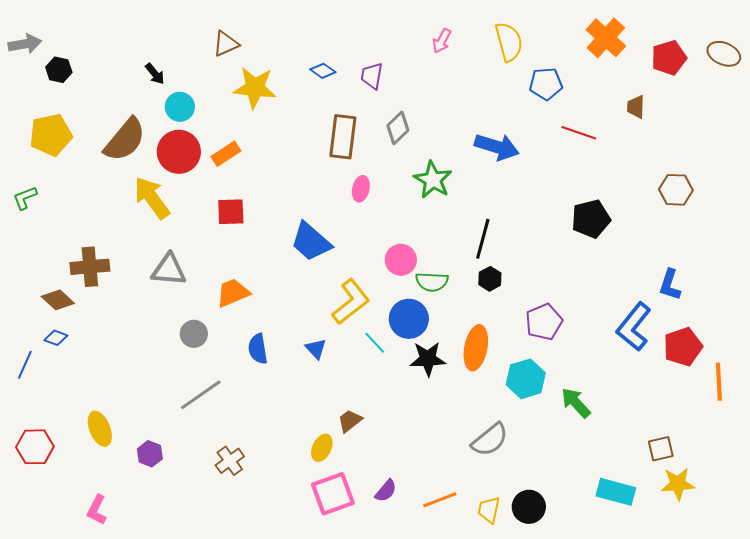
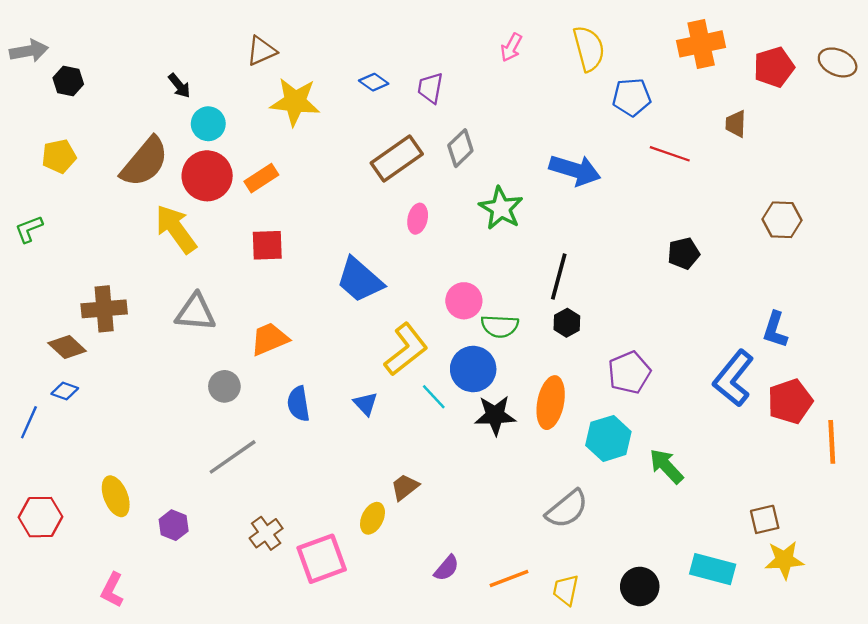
orange cross: (606, 38) -> (701, 44), turned 36
yellow pentagon: (51, 135) -> (59, 156), size x0.7
brown rectangle: (343, 137) -> (397, 158), turned 48
black pentagon: (591, 219) -> (684, 253), size x0.7
pink square: (333, 494) -> (322, 559), moved
black circle: (529, 507) -> (640, 586), moved

